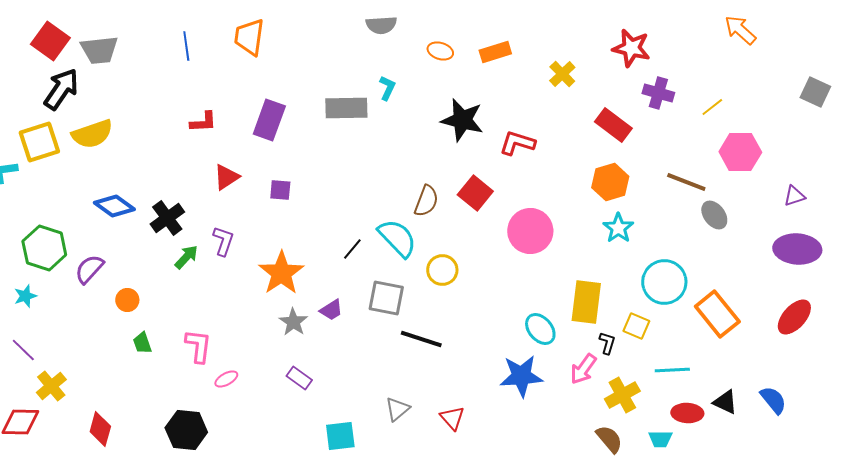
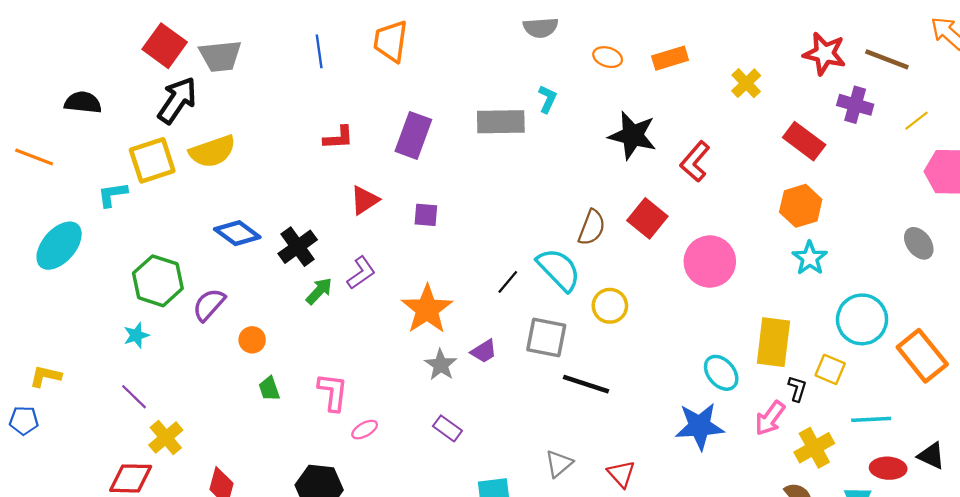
red L-shape: (517, 143) -> (695, 162), turned -66
brown line: (686, 182) -> (887, 59), moved
purple L-shape: (223, 241) -> (361, 273), turned 36

